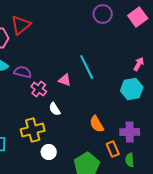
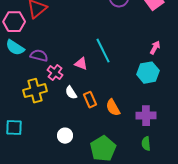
yellow cross: (33, 130) -> (35, 91), moved
orange rectangle: (113, 149) -> (90, 100), moved

